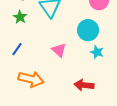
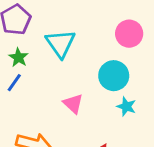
blue line: (17, 49) -> (14, 83), moved

